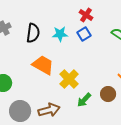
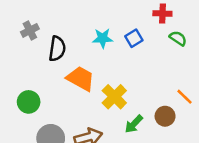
red cross: (86, 15) -> (162, 14), moved, turned -32
black semicircle: (33, 33) -> (57, 49), moved

